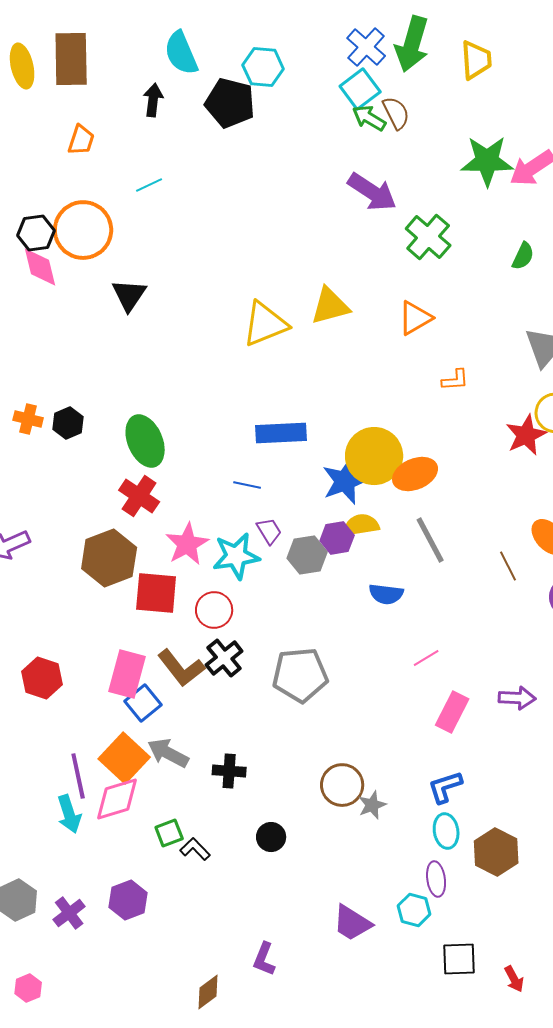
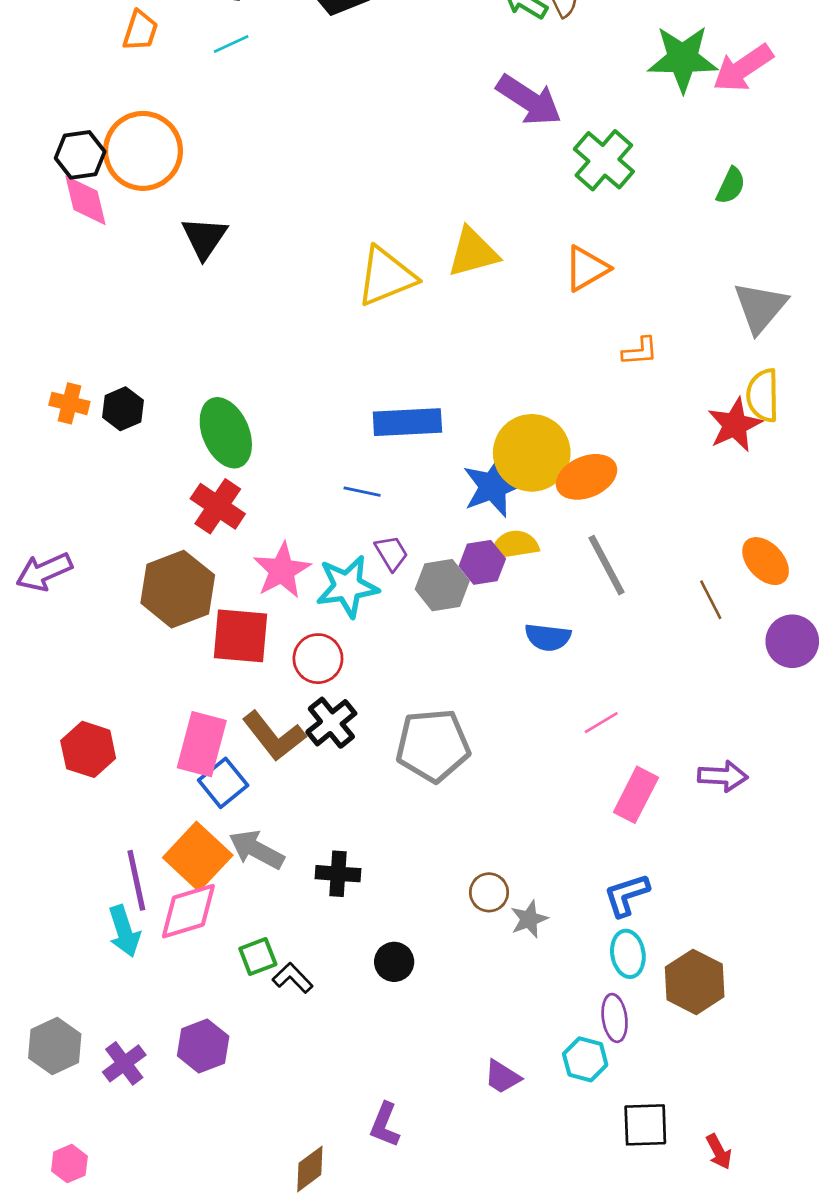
cyan line: (149, 185) -> (231, 44), moved
brown circle: (342, 785) -> (489, 892), size x0.7
purple trapezoid: (352, 923) -> (502, 1077), size x0.7

